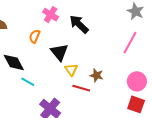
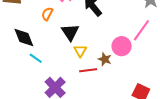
pink circle: (137, 81) -> (122, 46), moved
red line: (81, 88) -> (88, 70), turned -30

